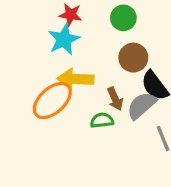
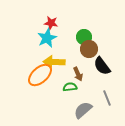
green circle: (123, 18) -> (84, 37), moved
gray semicircle: (142, 106) -> (83, 110), moved

